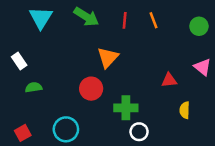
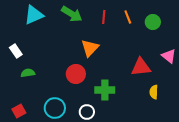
cyan triangle: (41, 18) -> (34, 15), turned 35
green circle: (199, 26) -> (153, 22), moved
red triangle: (169, 80) -> (141, 67), size x1.5
white circle: (139, 132) -> (87, 112), moved

